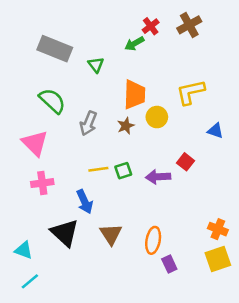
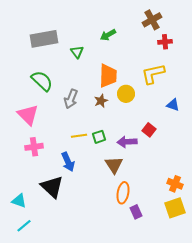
red cross: (151, 26) -> (165, 42), moved, turned 32
gray rectangle: (55, 49) -> (44, 39), turned -32
brown triangle: (111, 234) -> (114, 165), moved

